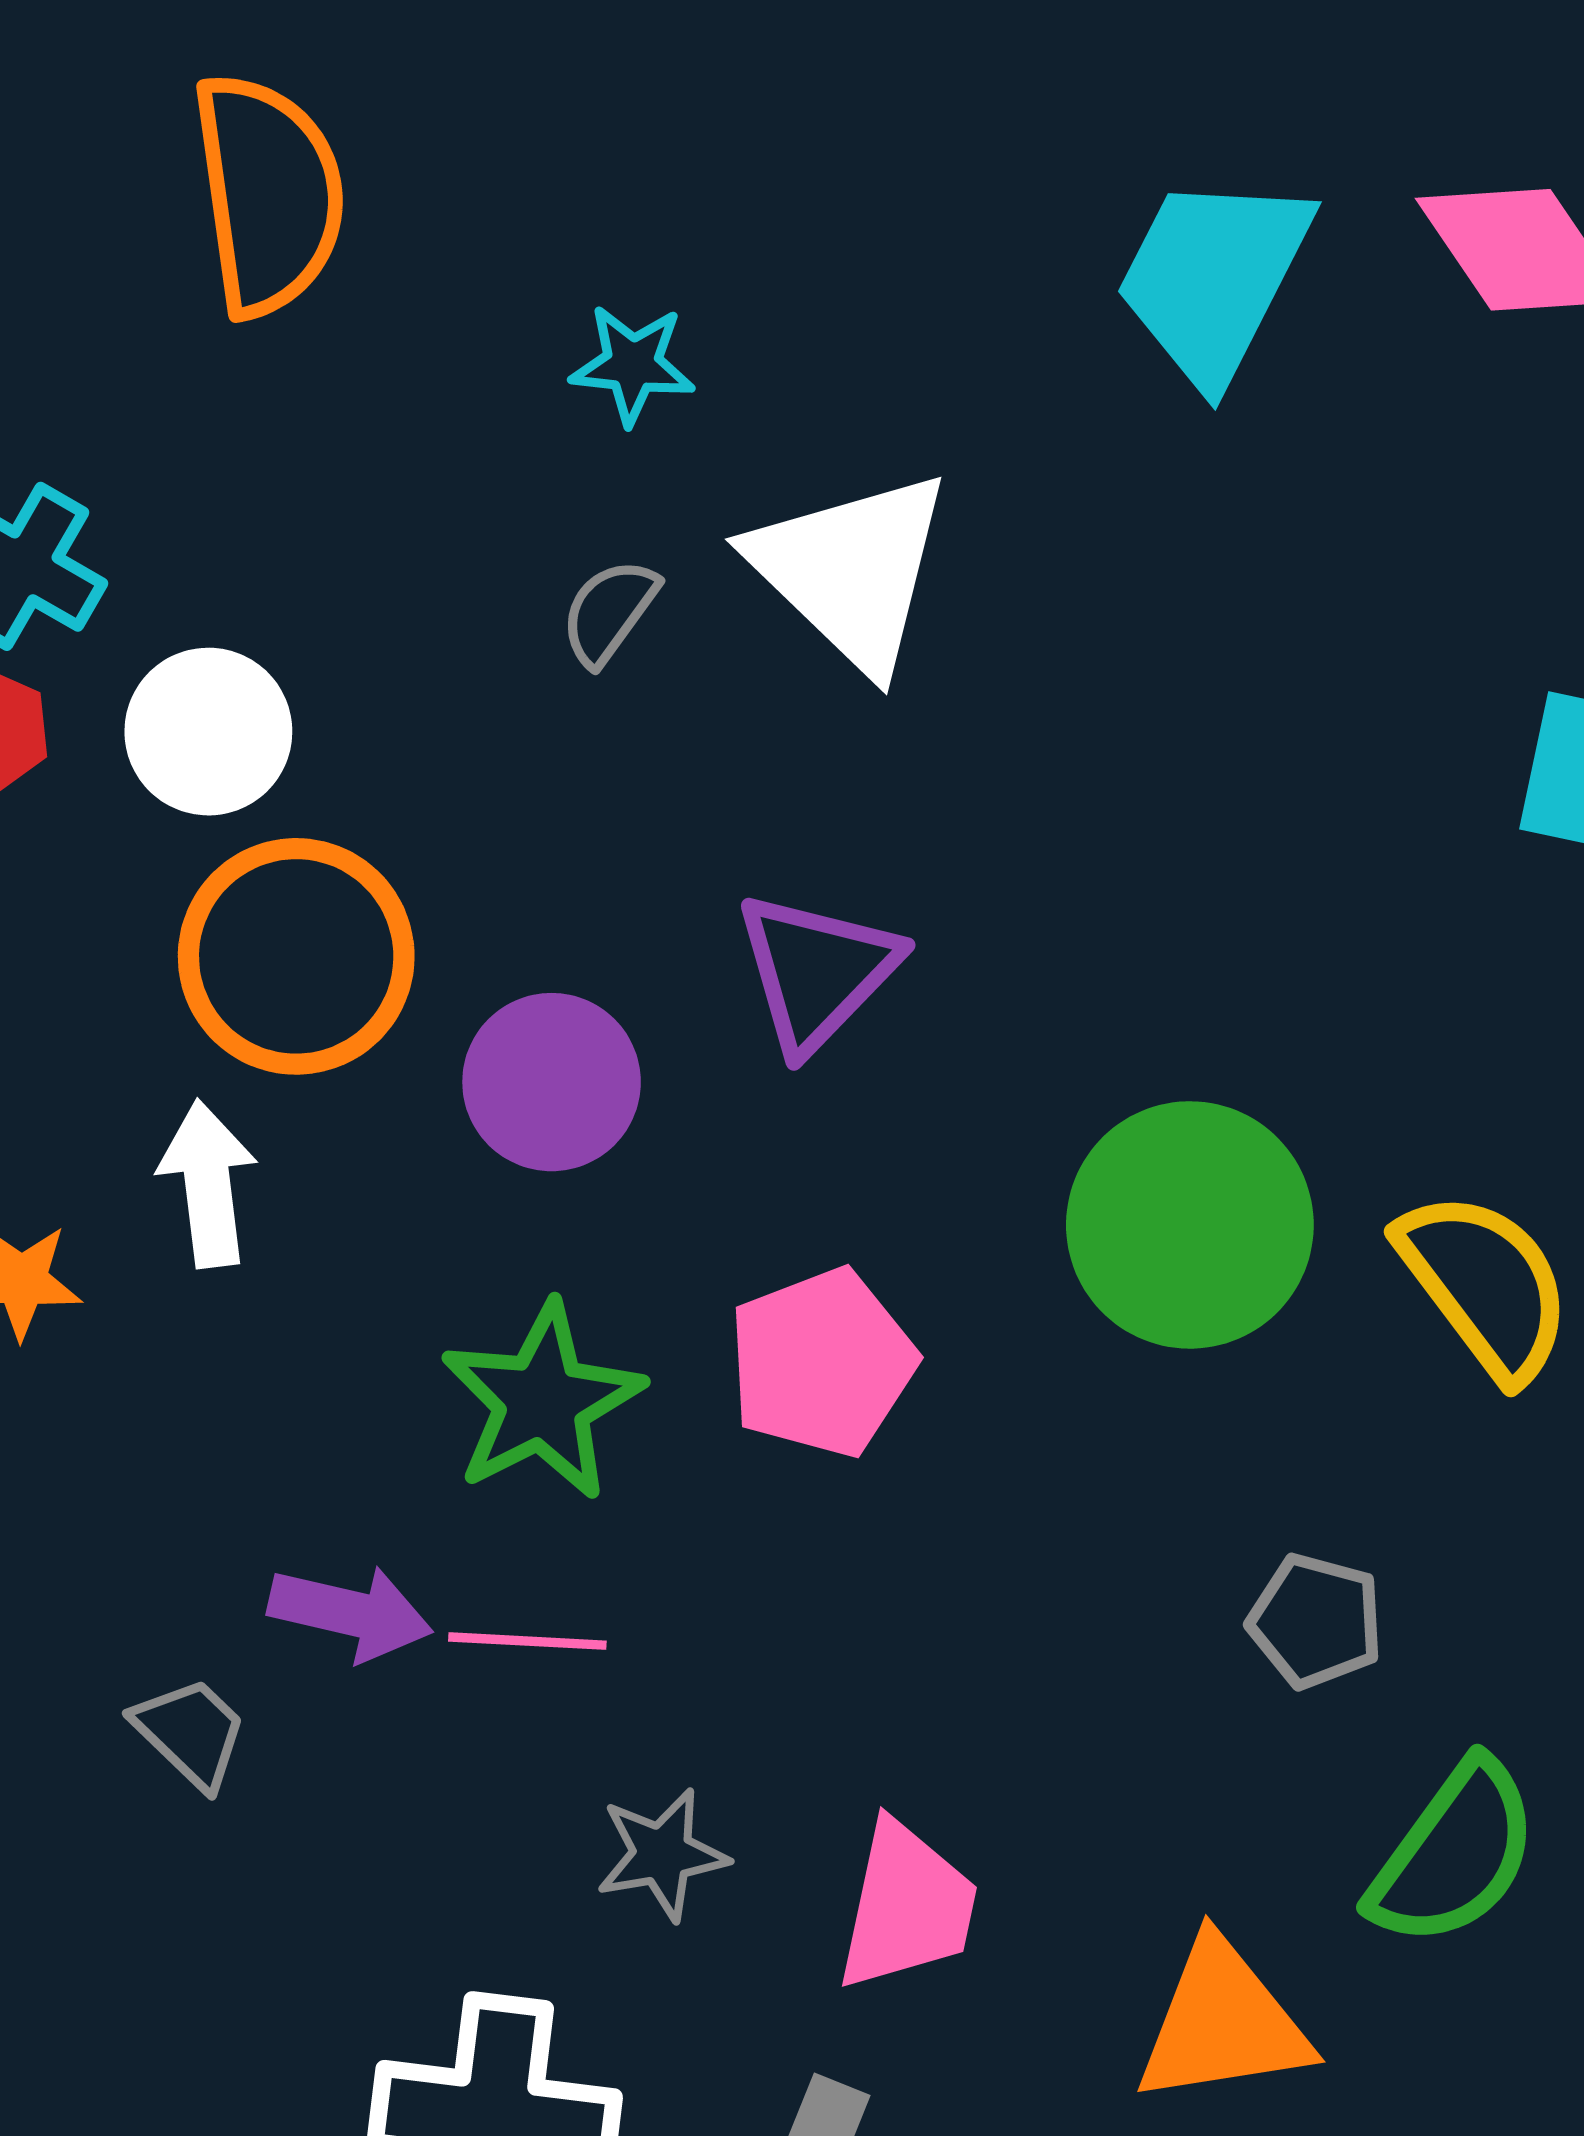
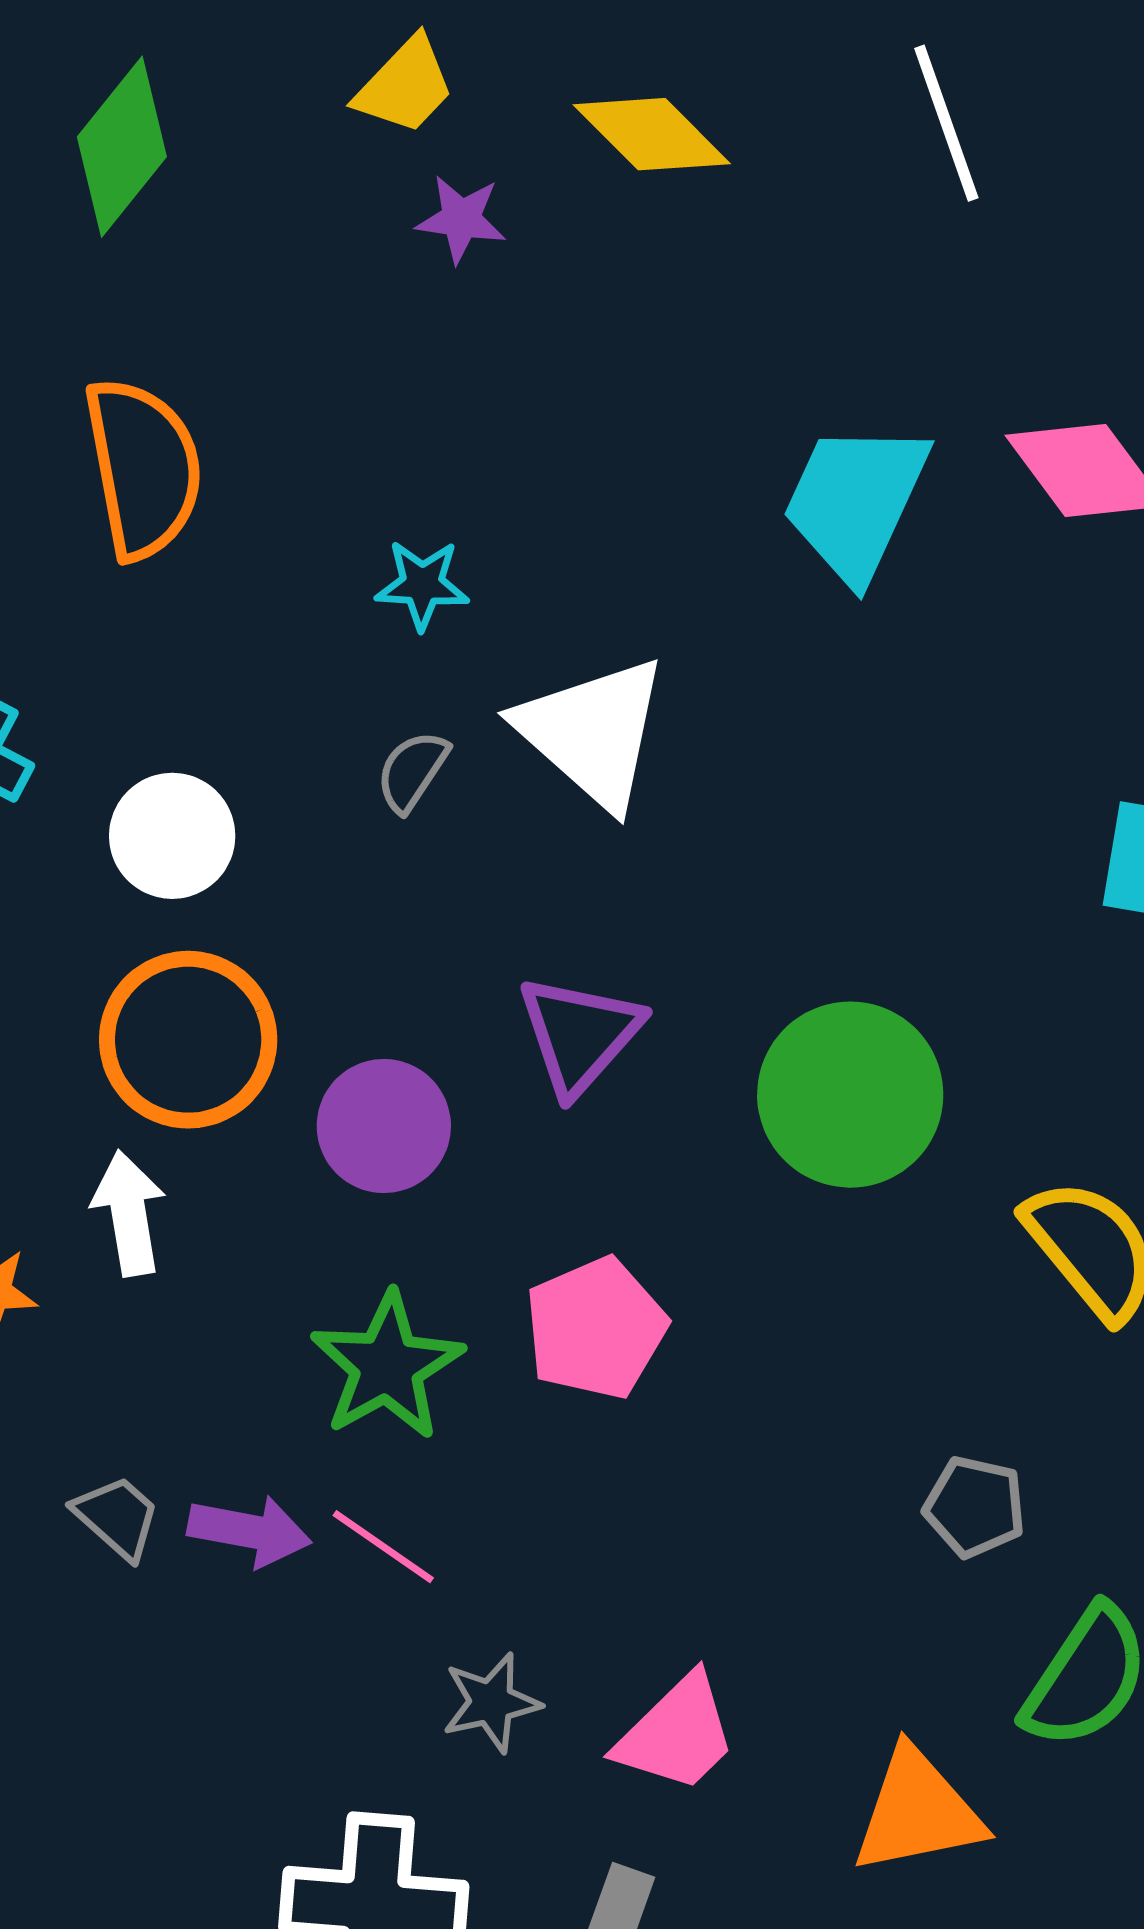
white circle: (208, 732) -> (172, 836), moved
green circle: (1190, 1225) -> (850, 1095), moved
pink line: (527, 1641) -> (383, 1547), turned 34
gray trapezoid: (191, 1733) -> (117, 1517), moved
pink trapezoid: (907, 1906) -> (677, 1734), turned 36

